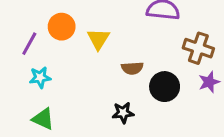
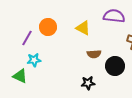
yellow triangle: (98, 39) -> (83, 28), moved, turned -35
green triangle: (43, 119) -> (20, 76), moved

